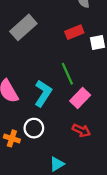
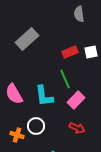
red rectangle: (74, 32) -> (70, 52), moved
cyan L-shape: (43, 93) -> (44, 96), turned 140

